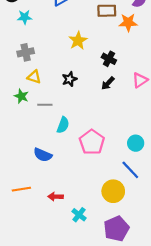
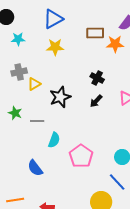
yellow star: (78, 41) -> (55, 47), moved, turned 30
yellow triangle: (34, 77) -> (34, 84), moved, turned -48
black star: (69, 79) -> (60, 97), size x1.5
blue semicircle: (43, 155) -> (35, 168), turned 30

